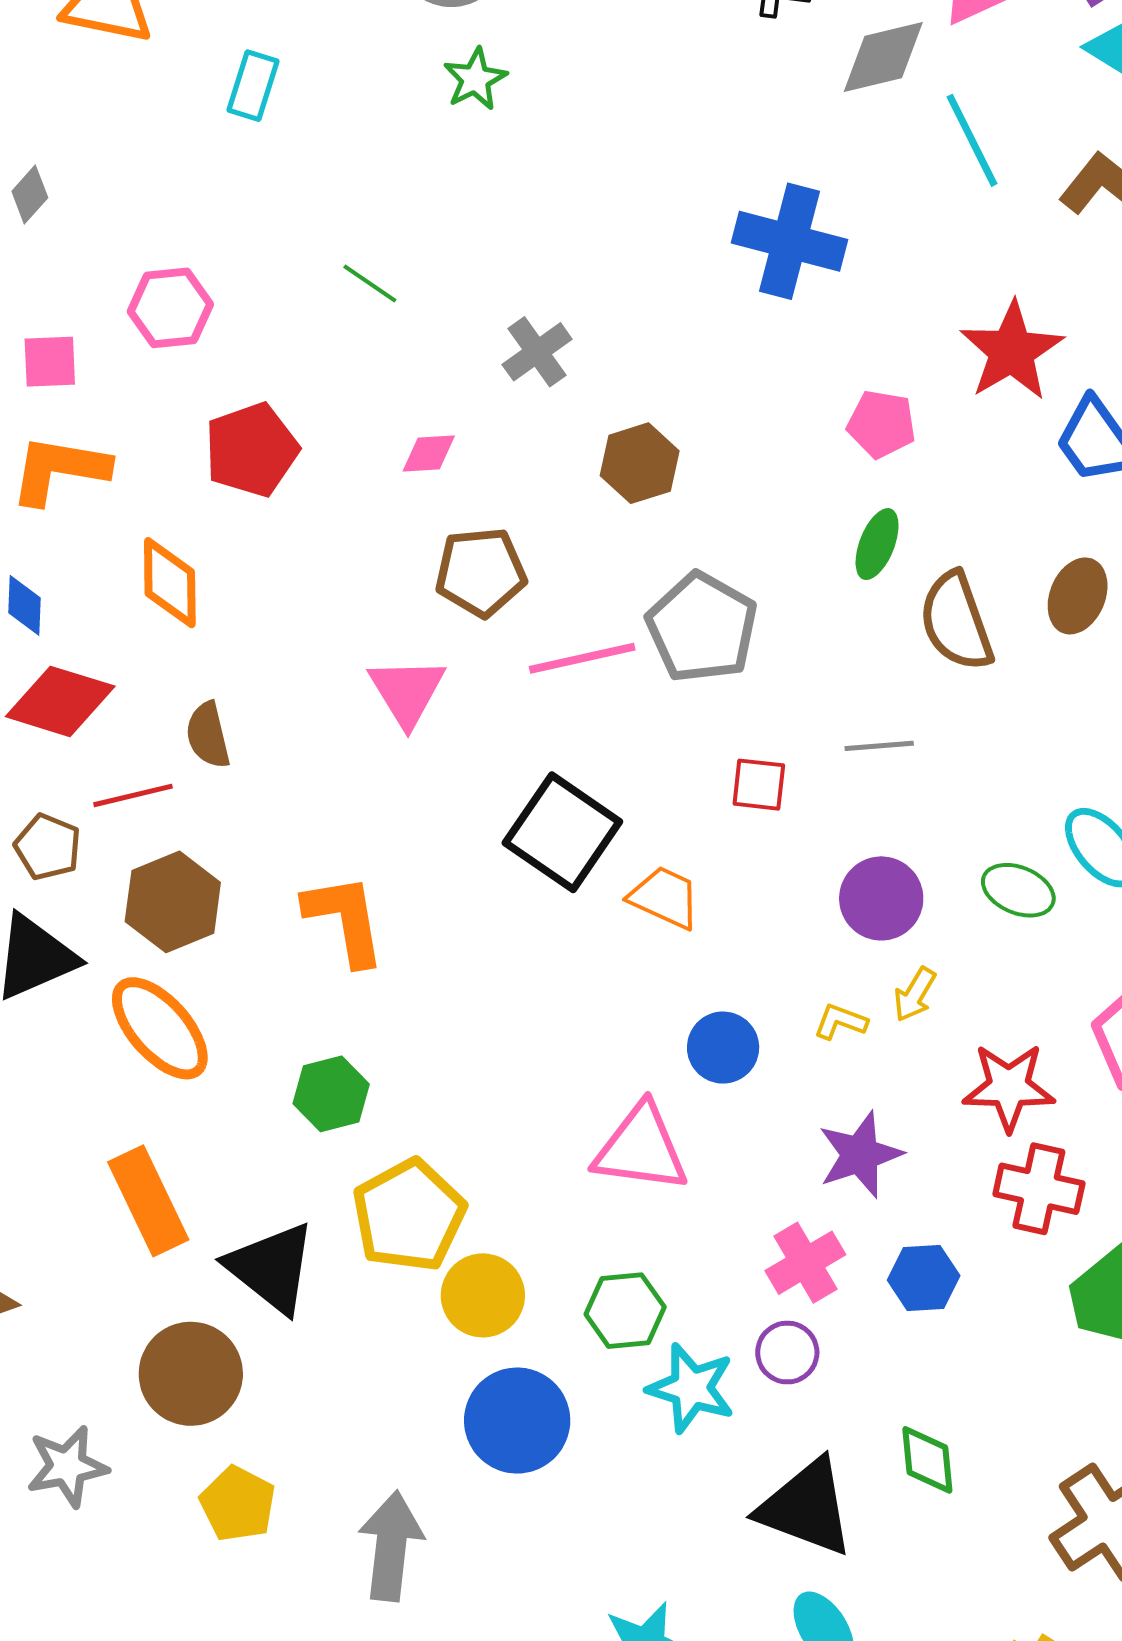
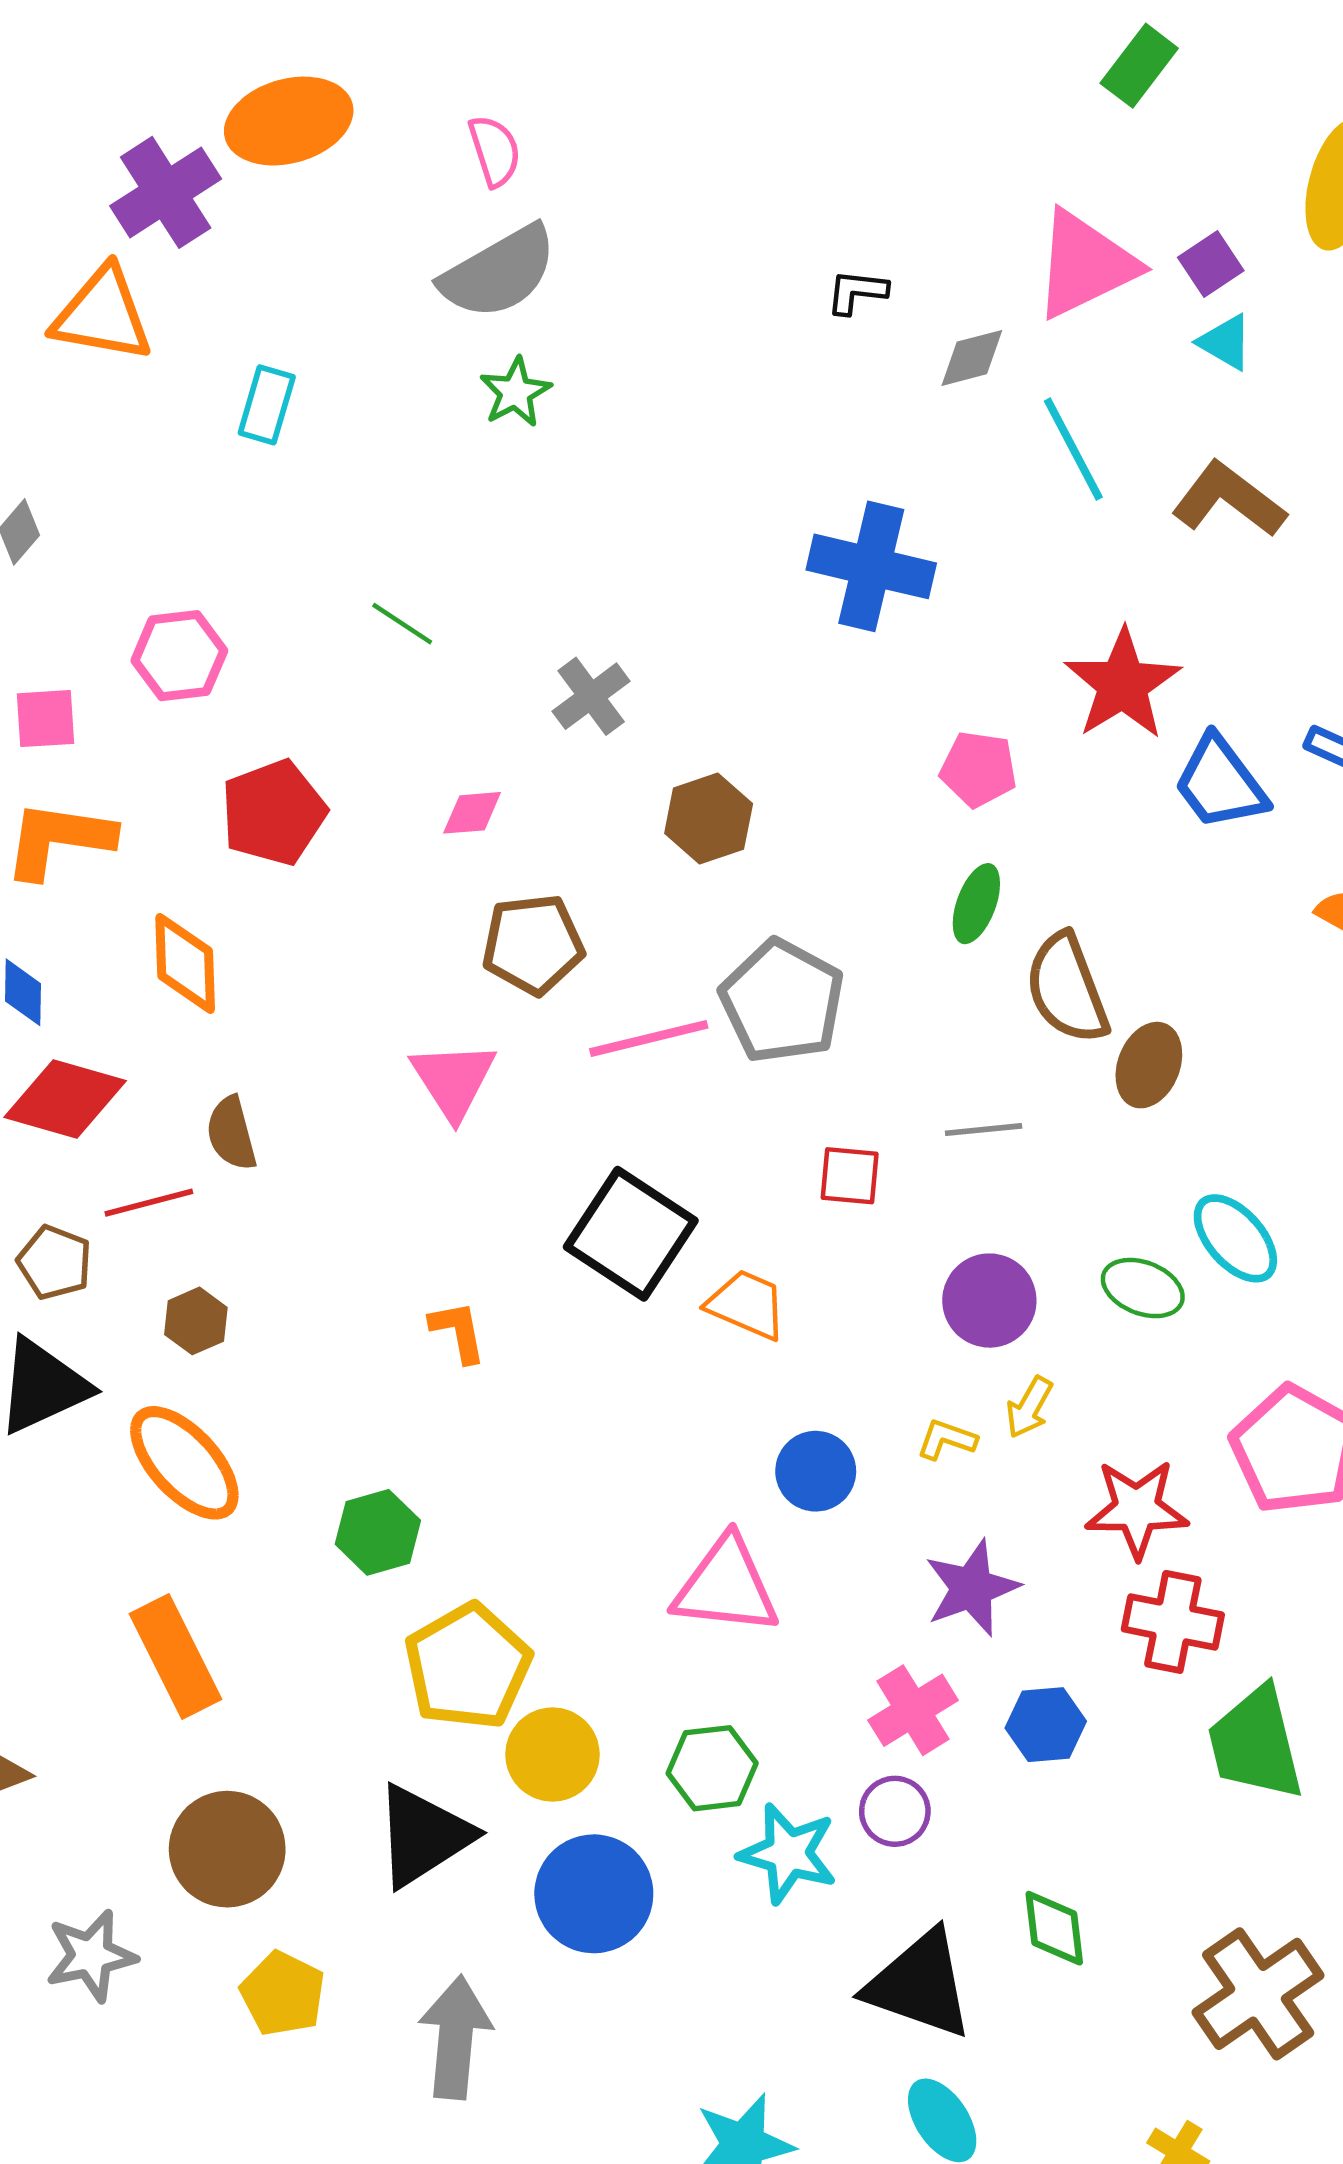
gray diamond: (883, 57) -> (972, 358), size x0.7
brown ellipse: (1078, 596) -> (1149, 1065), moved
brown hexagon: (173, 902) -> (196, 1321), size x0.6
orange L-shape: (345, 919) -> (458, 1332), moved, size x0.6
black triangle: (271, 1268) -> (423, 1836), moved, turned 50

